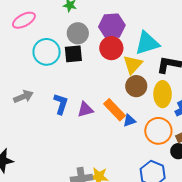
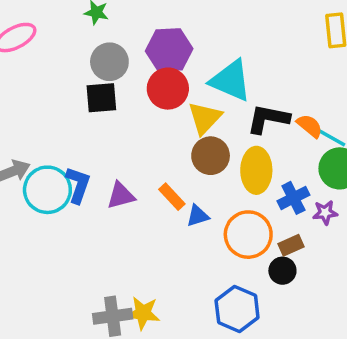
cyan triangle: (147, 43) -> (231, 81), turned 40
cyan circle: (47, 52) -> (47, 190), moved
orange rectangle: (114, 110) -> (172, 197), size x0.7

